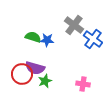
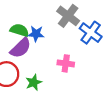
purple semicircle: (35, 68) -> (21, 48), moved, turned -60
pink cross: (83, 84) -> (66, 63), moved

